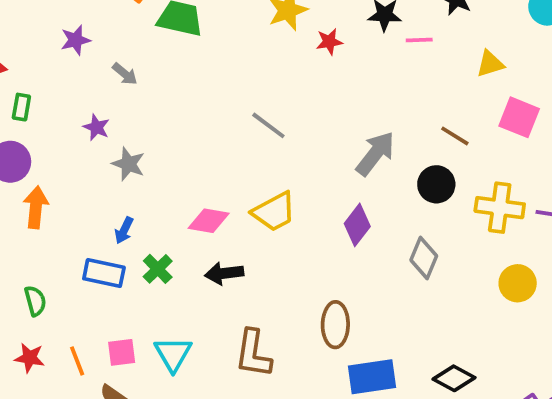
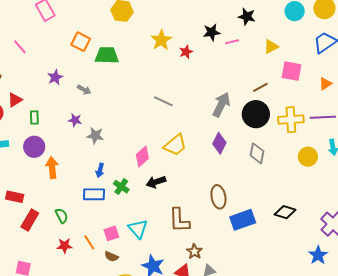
brown line: (455, 136) -> (260, 87), turned -49
black circle: (436, 184) -> (256, 114), size x1.4
pink diamond: (209, 221) -> (142, 157), turned -40

